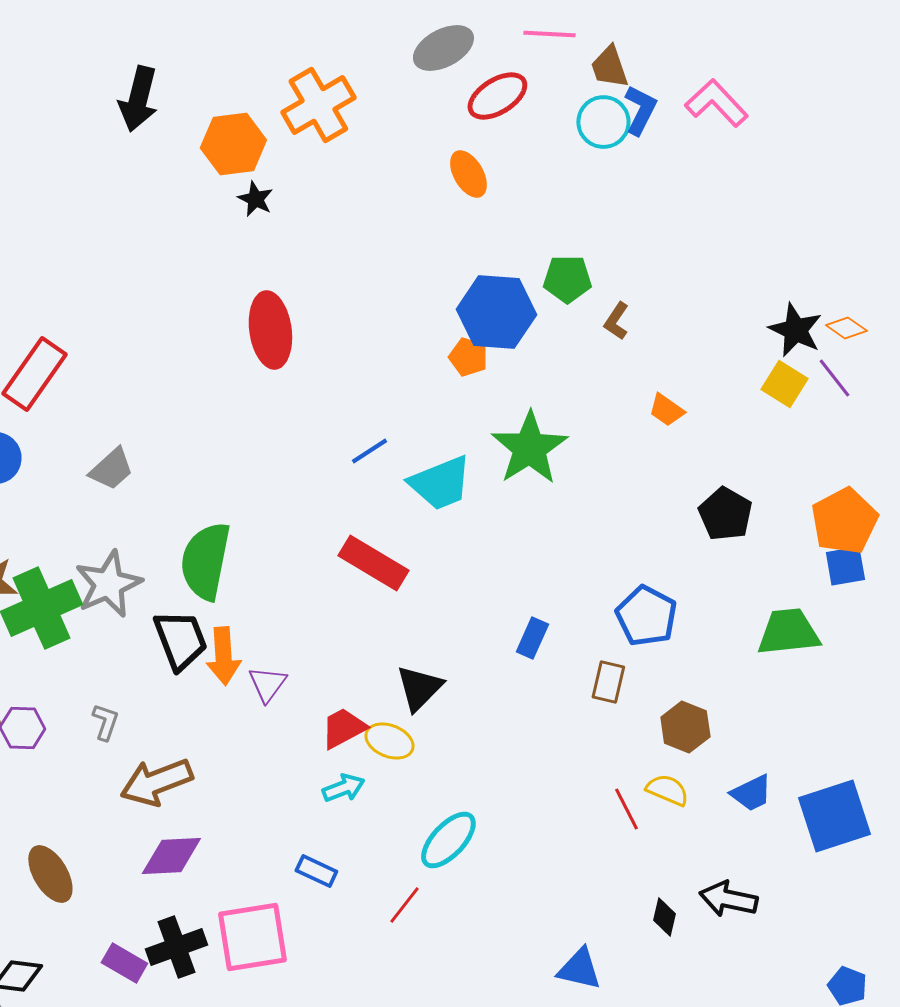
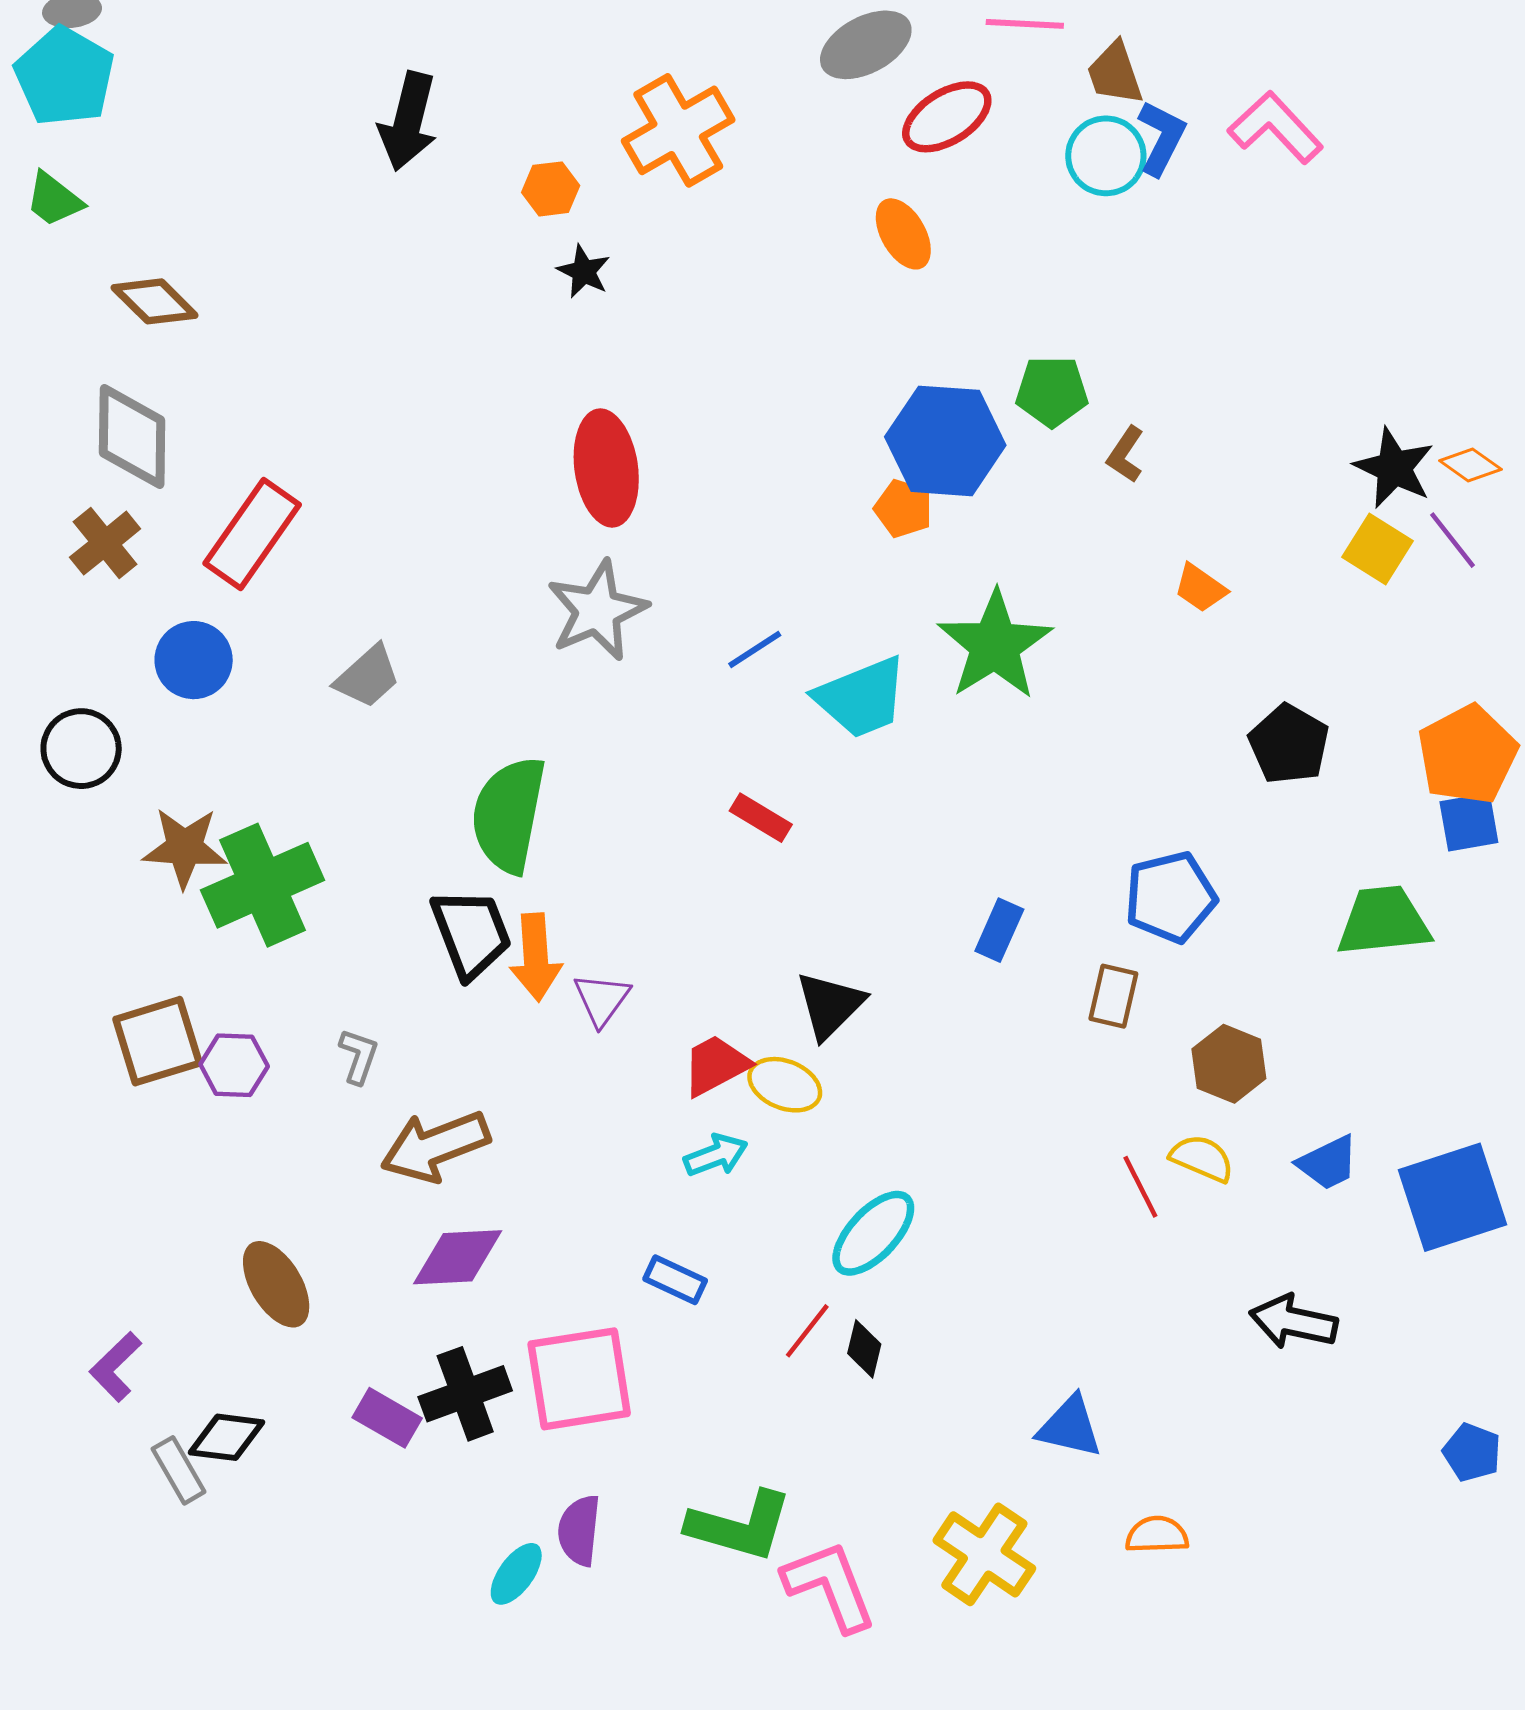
orange hexagon: (233, 144) -> (551, 189), size x0.6
red rectangle: (373, 563) -> (761, 818), size x0.6
gray star: (108, 584) -> (597, 611), moved
blue pentagon: (646, 616) -> (1170, 897), turned 30
black diamond: (664, 917) -> (864, 1349), moved

